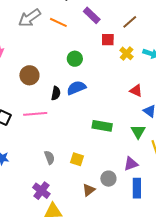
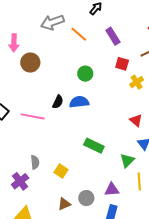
brown circle: (29, 75) -> (30, 63), moved
purple cross: (41, 191) -> (20, 181), moved

